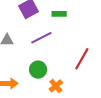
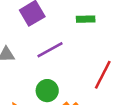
green rectangle: (59, 14) -> (86, 19), moved

